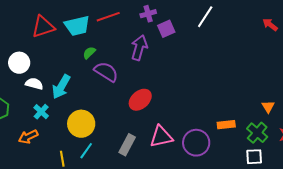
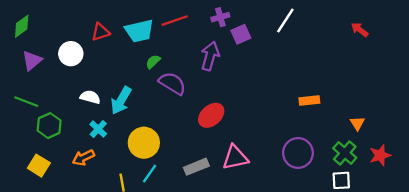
red triangle: (43, 27) -> (100, 32), size x0.7
white circle: (19, 63) -> (71, 54), moved
orange rectangle: (226, 125) -> (309, 100), moved
purple circle: (196, 143) -> (298, 153), moved
gray rectangle: (127, 145) -> (196, 167), turned 40

